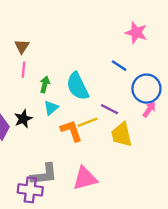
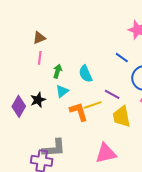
brown triangle: (22, 46) -> (39, 38), turned 32
cyan semicircle: (78, 86) -> (85, 74), size x0.7
pink triangle: (85, 178) -> (106, 153), moved

